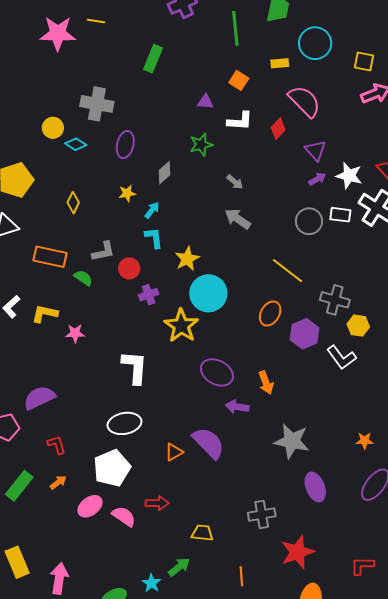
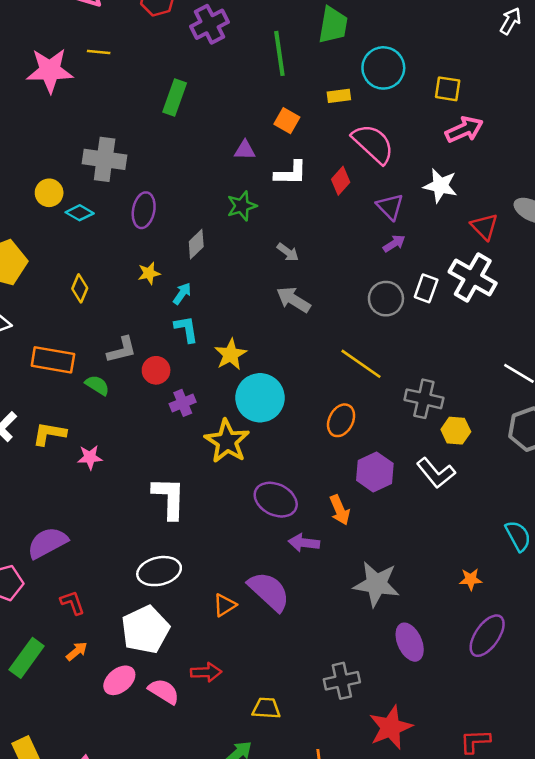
white star: (349, 176) -> (440, 186), moved
white rectangle: (340, 215) -> (426, 288), turned -75
purple hexagon: (305, 334) -> (375, 472), moved

